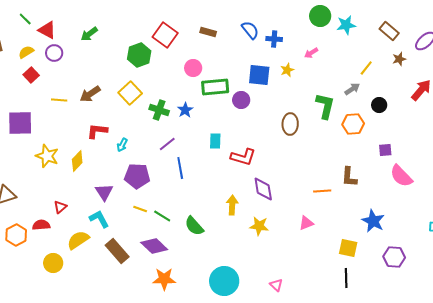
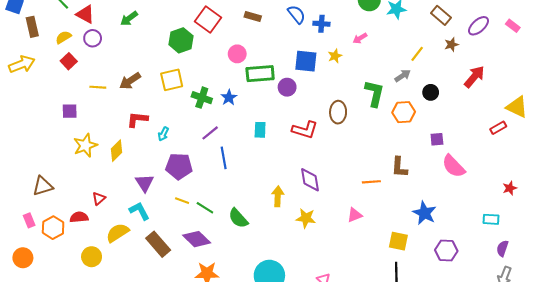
yellow square: (130, 93) -> (172, 80), turned 30
purple square: (20, 123) -> (70, 111), moved, size x0.6
yellow star: (47, 156) -> (85, 145), turned 30
red L-shape: (243, 157) -> (305, 130), moved

